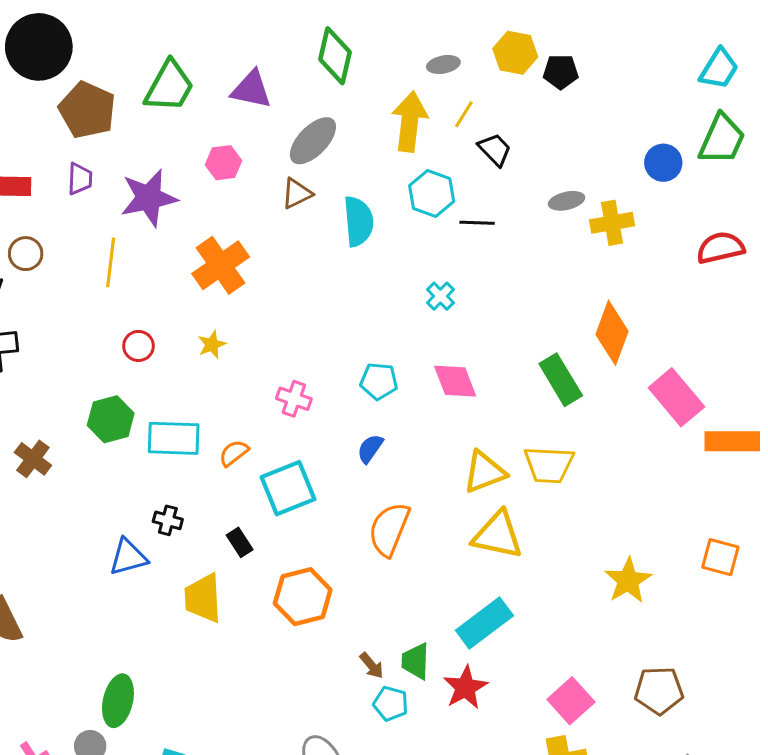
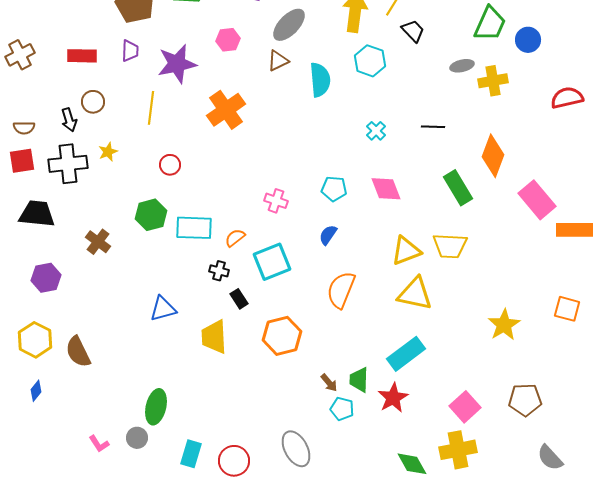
green trapezoid: (722, 139) -> (490, 24), moved
black line: (477, 223) -> (433, 127), moved
yellow star: (212, 344) -> (108, 152), moved
black cross: (168, 520) -> (219, 271), moved

